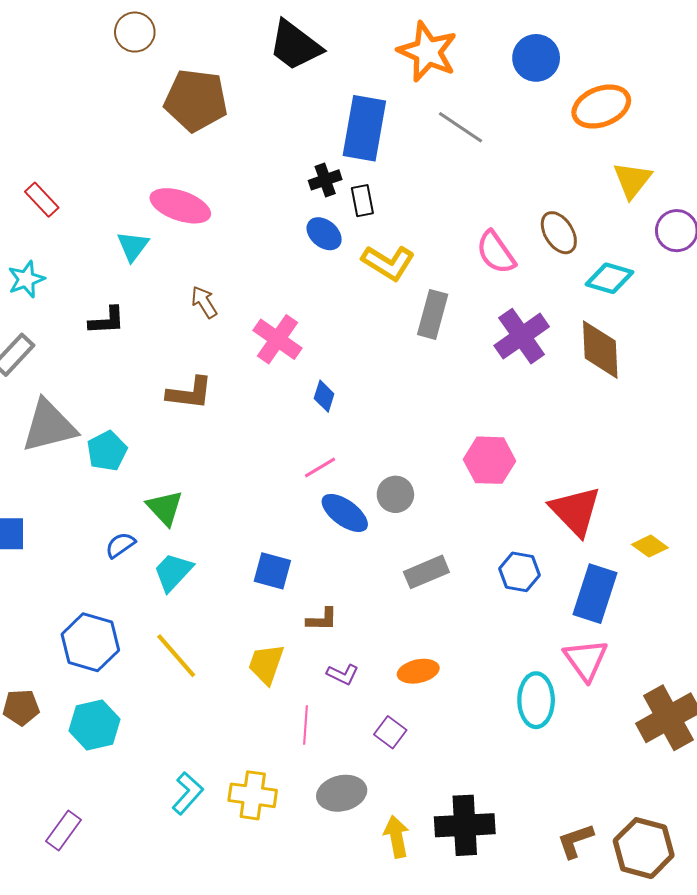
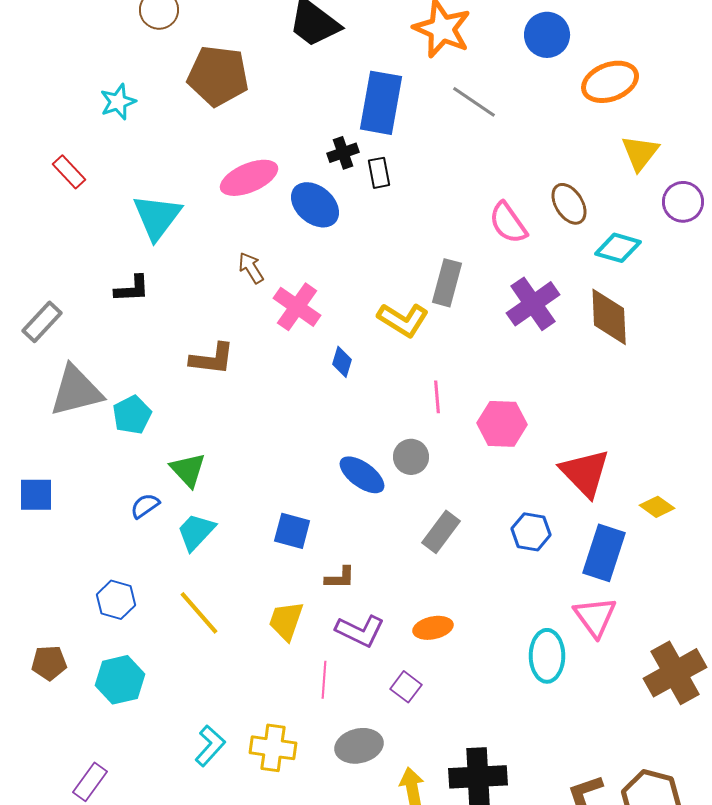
pink ellipse: (180, 206) -> (249, 178), moved, turned -42
blue ellipse: (324, 234) -> (315, 205), moved, size x1.4
cyan triangle: (133, 246) -> (157, 217), size x1.6
yellow L-shape: (388, 263) -> (403, 320), moved
cyan star: (26, 279) -> (118, 102), moved
brown arrow: (204, 302) -> (251, 268), moved
pink line: (320, 467) -> (437, 397), moved, turned -64
gray rectangle: (426, 572) -> (441, 532), turned -30
blue hexagon: (90, 642) -> (116, 600), size x0.7
purple L-shape: (343, 674) -> (360, 631), size x1.6

